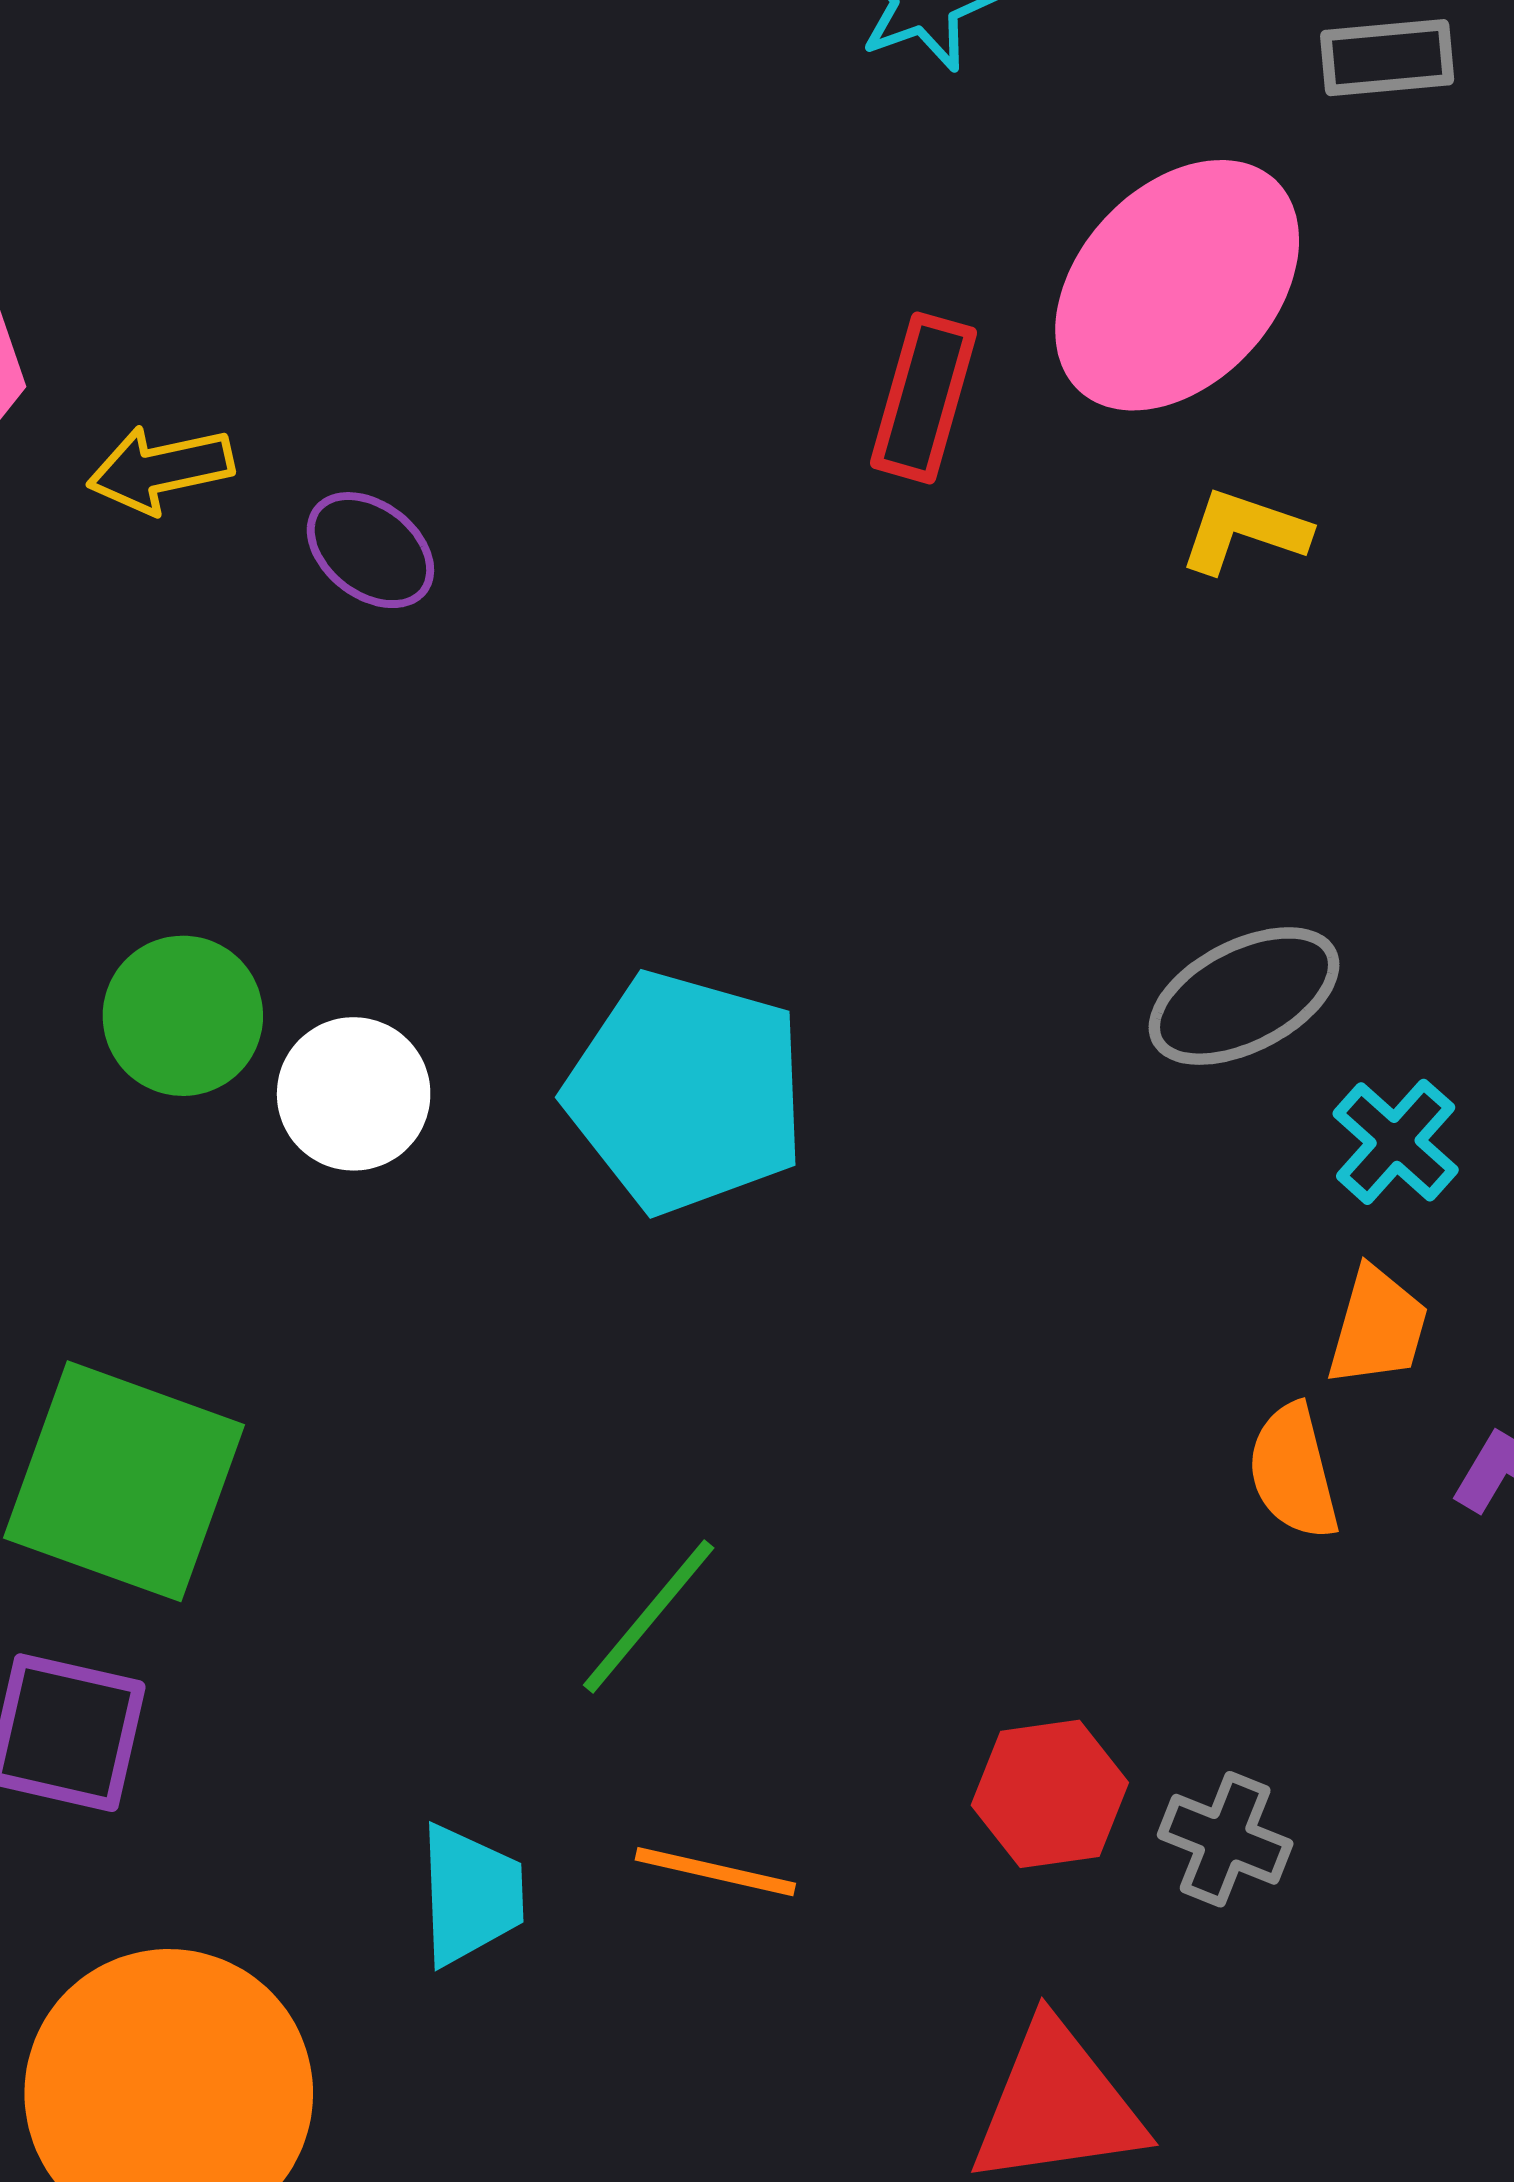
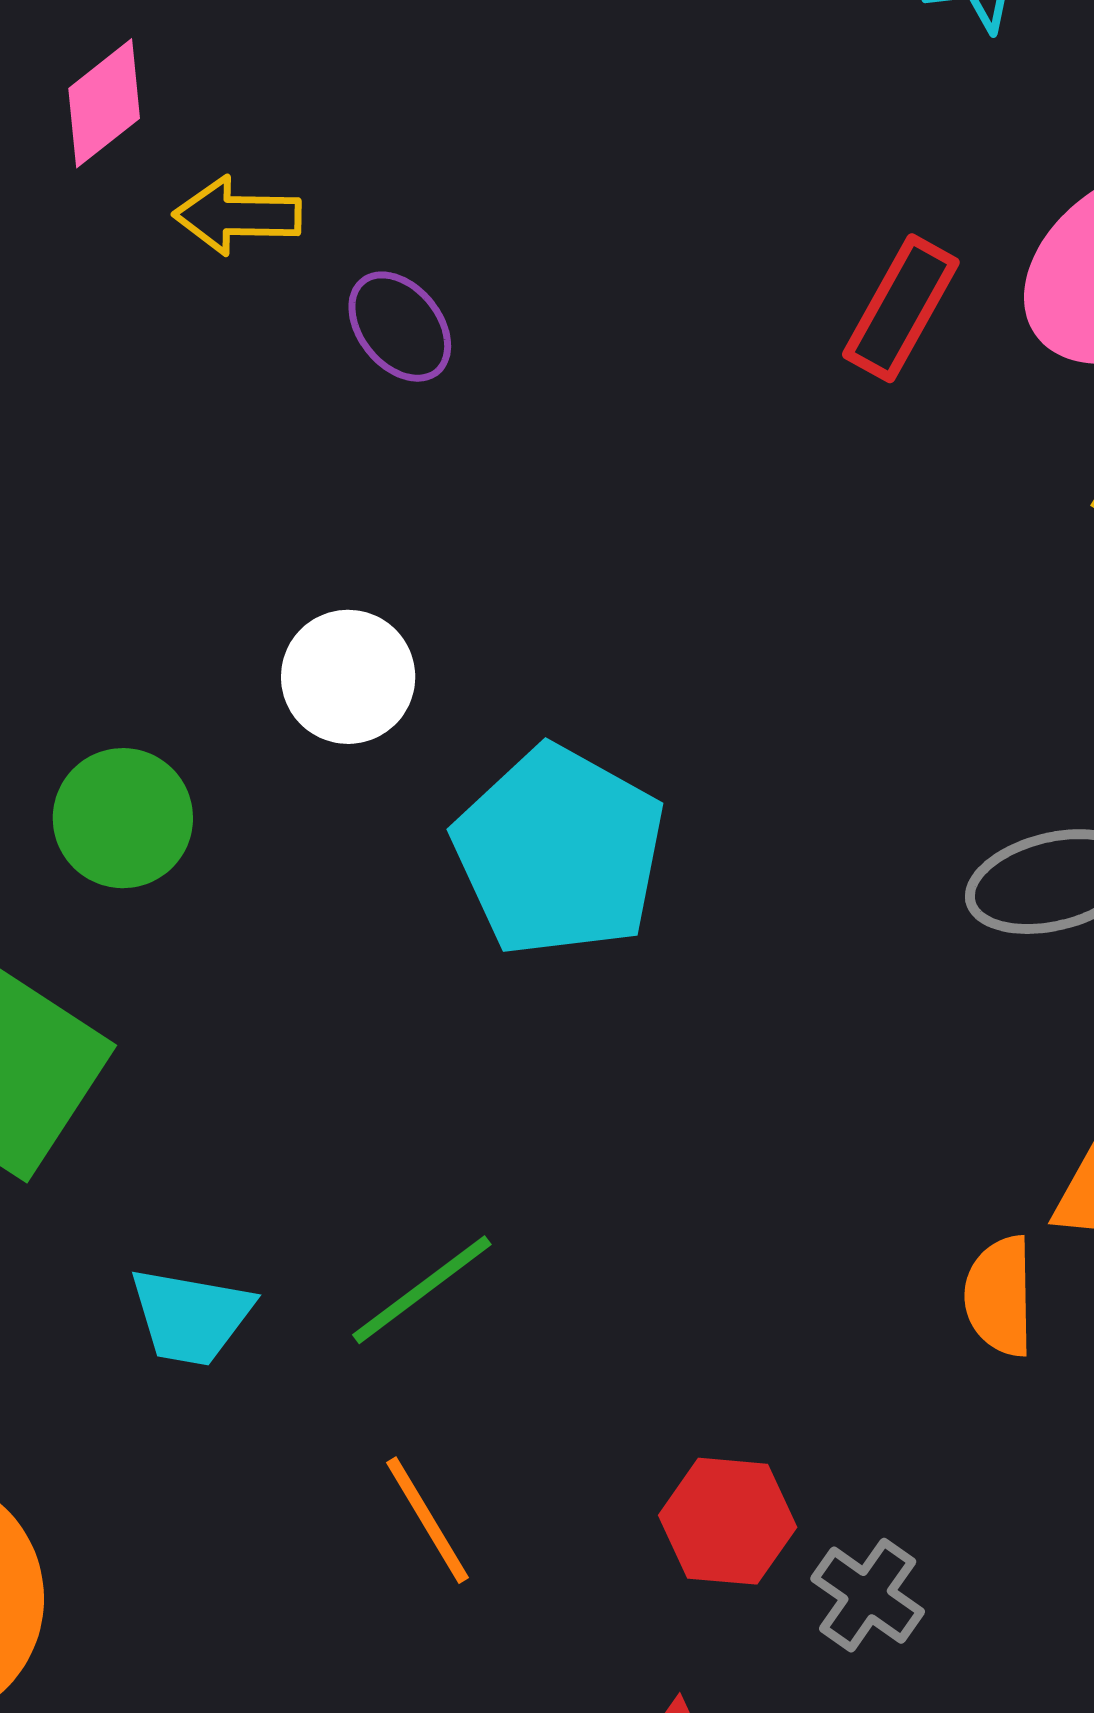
green circle: (183, 1016) -> (123, 818), moved
white circle: (354, 1094) -> (348, 677), moved
orange line: (715, 1872) -> (427, 1520), turned 33
cyan trapezoid: (471, 1895) -> (191, 1316), moved, turned 89

